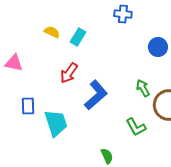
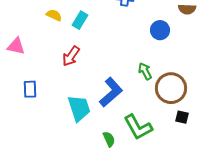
blue L-shape: (96, 95) -> (111, 92), moved
cyan trapezoid: (56, 123) -> (79, 108), moved
green L-shape: (136, 127) -> (138, 127), moved, size x1.4

